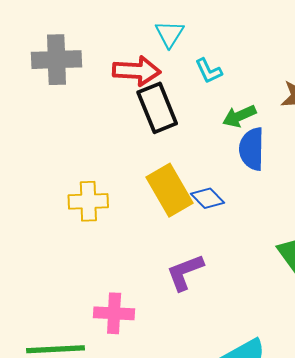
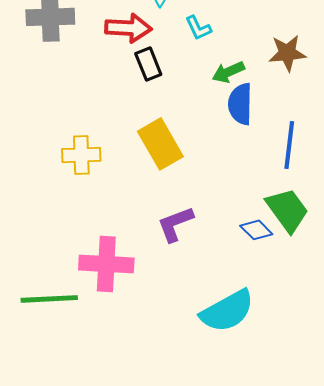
black rectangle: (157, 108) -> (148, 64), size x0.7
blue diamond: (207, 198) -> (256, 230), moved
pink cross: (114, 313) -> (106, 264), size x1.4

